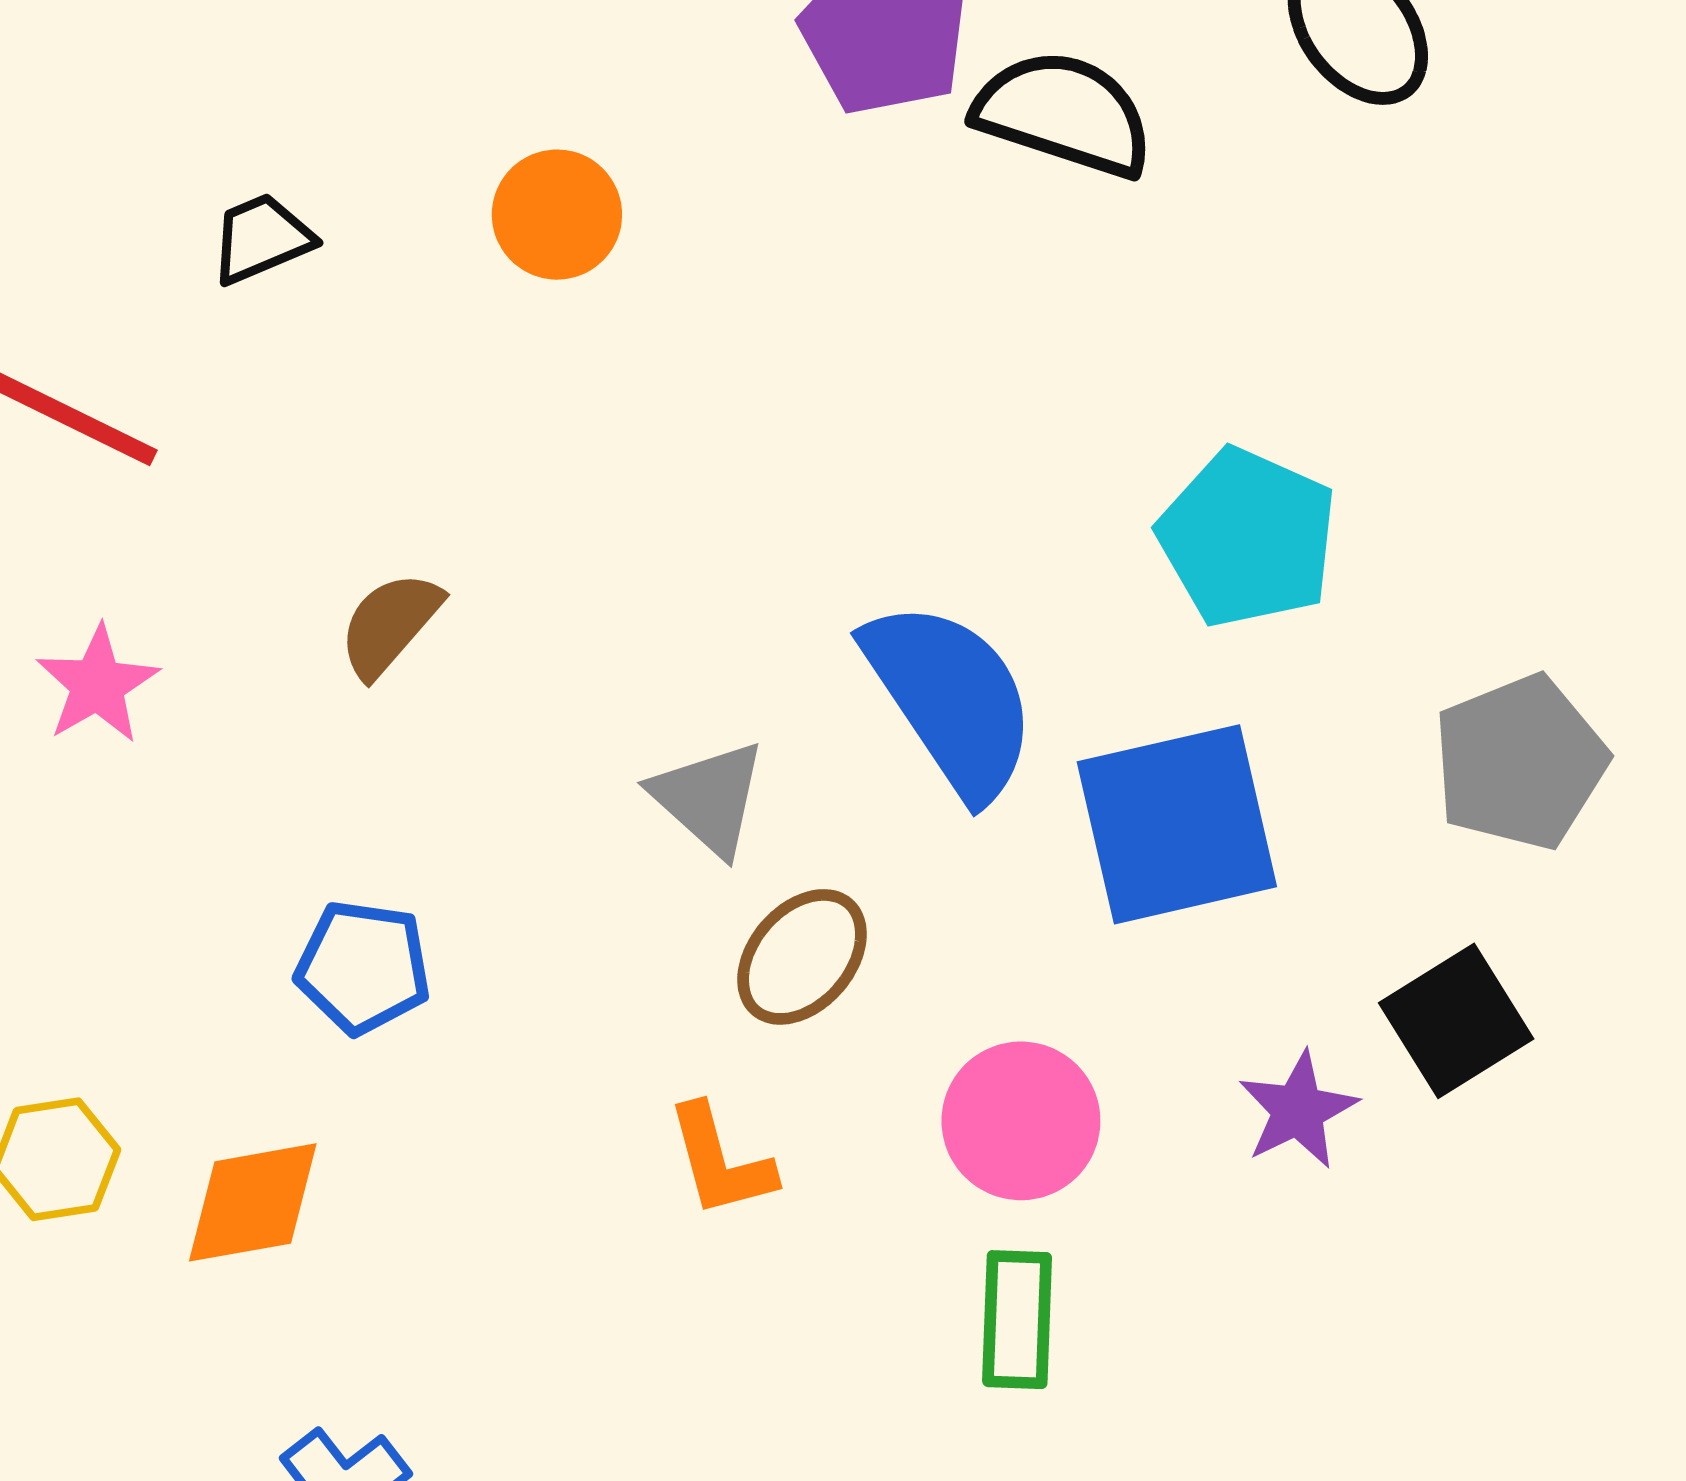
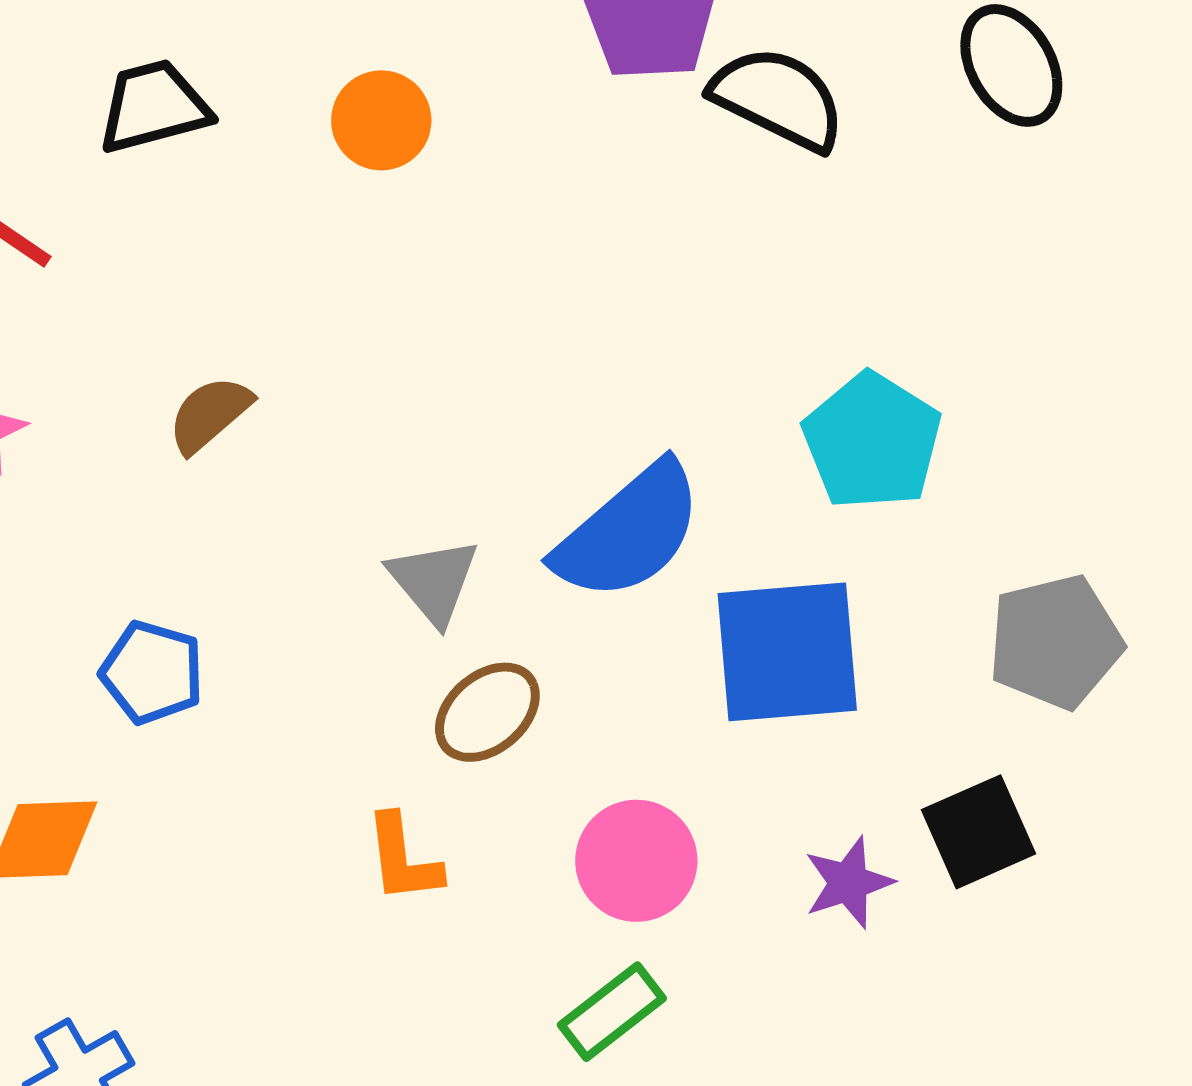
black trapezoid: (261, 239) -> (154, 107), size x1.4
blue semicircle: (951, 699) -> (629, 532), turned 75
green rectangle: (1017, 1320) -> (612, 1012), turned 42

